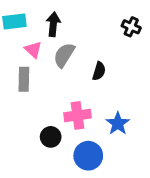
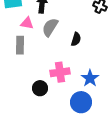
pink triangle: (33, 50) -> (27, 23), turned -32
blue circle: (88, 156) -> (81, 102), moved

